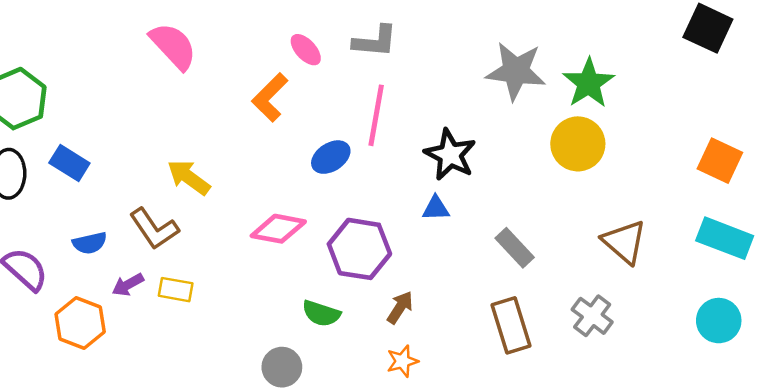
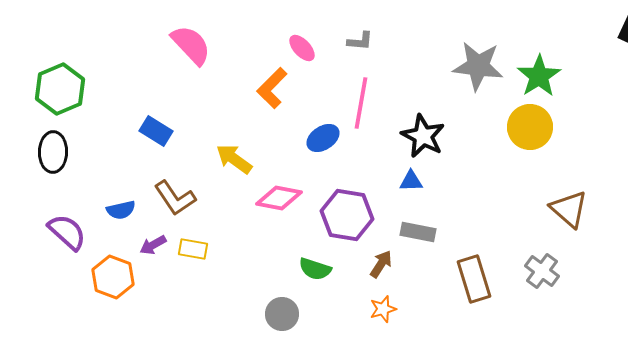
gray L-shape: (375, 41) -> (360, 41), size x0.7
blue rectangle: (69, 163) -> (156, 131), moved
yellow arrow: (189, 177) -> (234, 159), moved
gray rectangle: (515, 248) -> (418, 232), moved, turned -36

